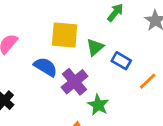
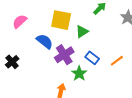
blue rectangle: (121, 61) -> (92, 58), moved

